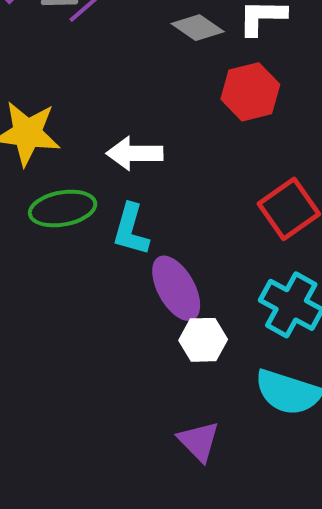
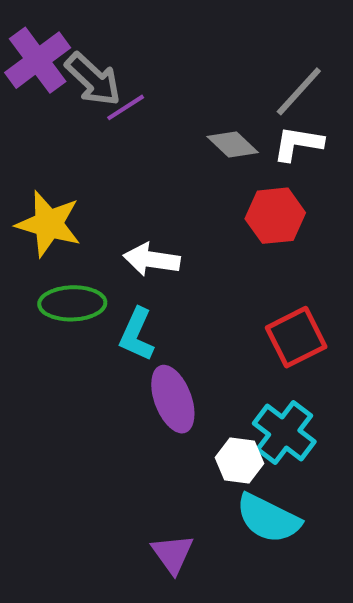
white hexagon: (203, 340) -> (239, 460), moved

